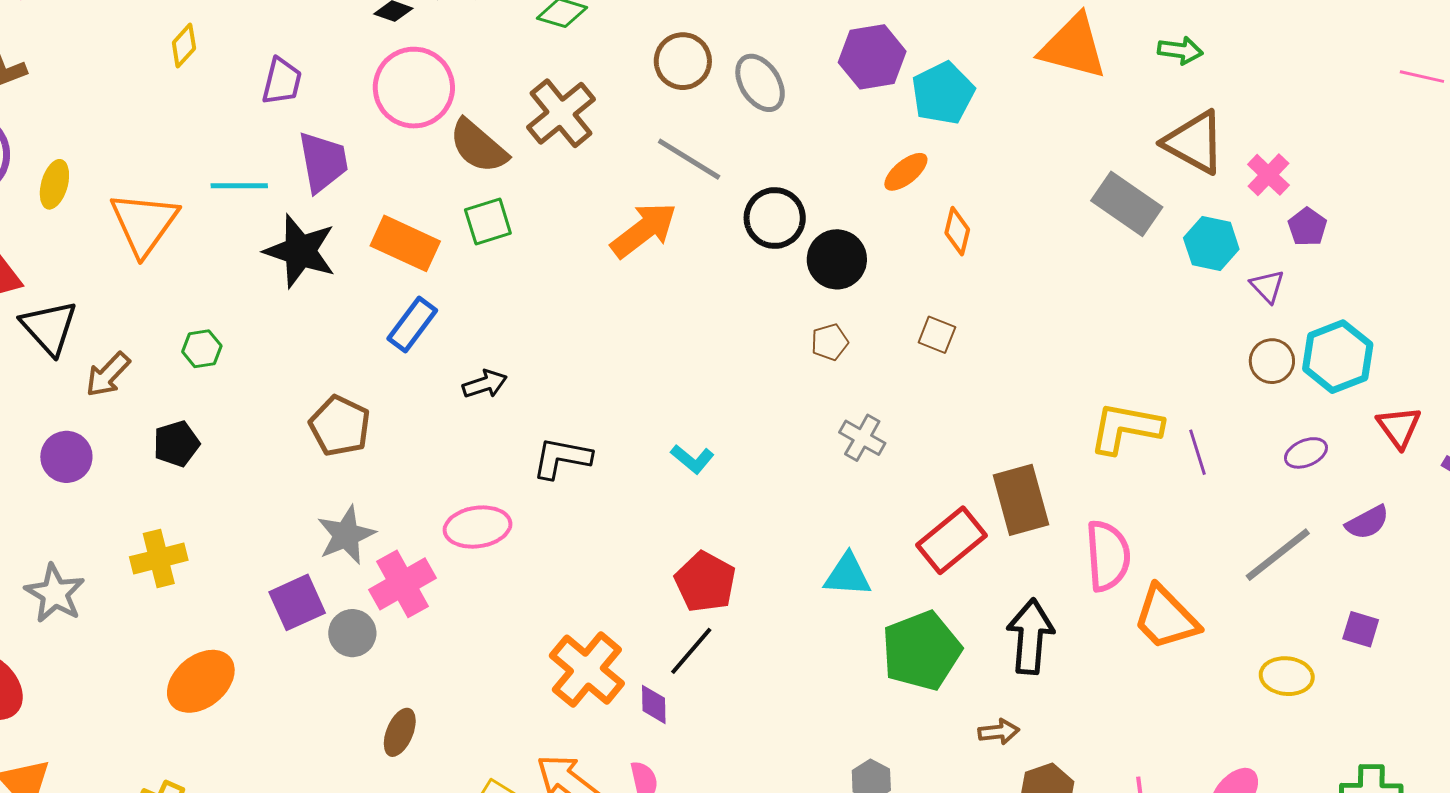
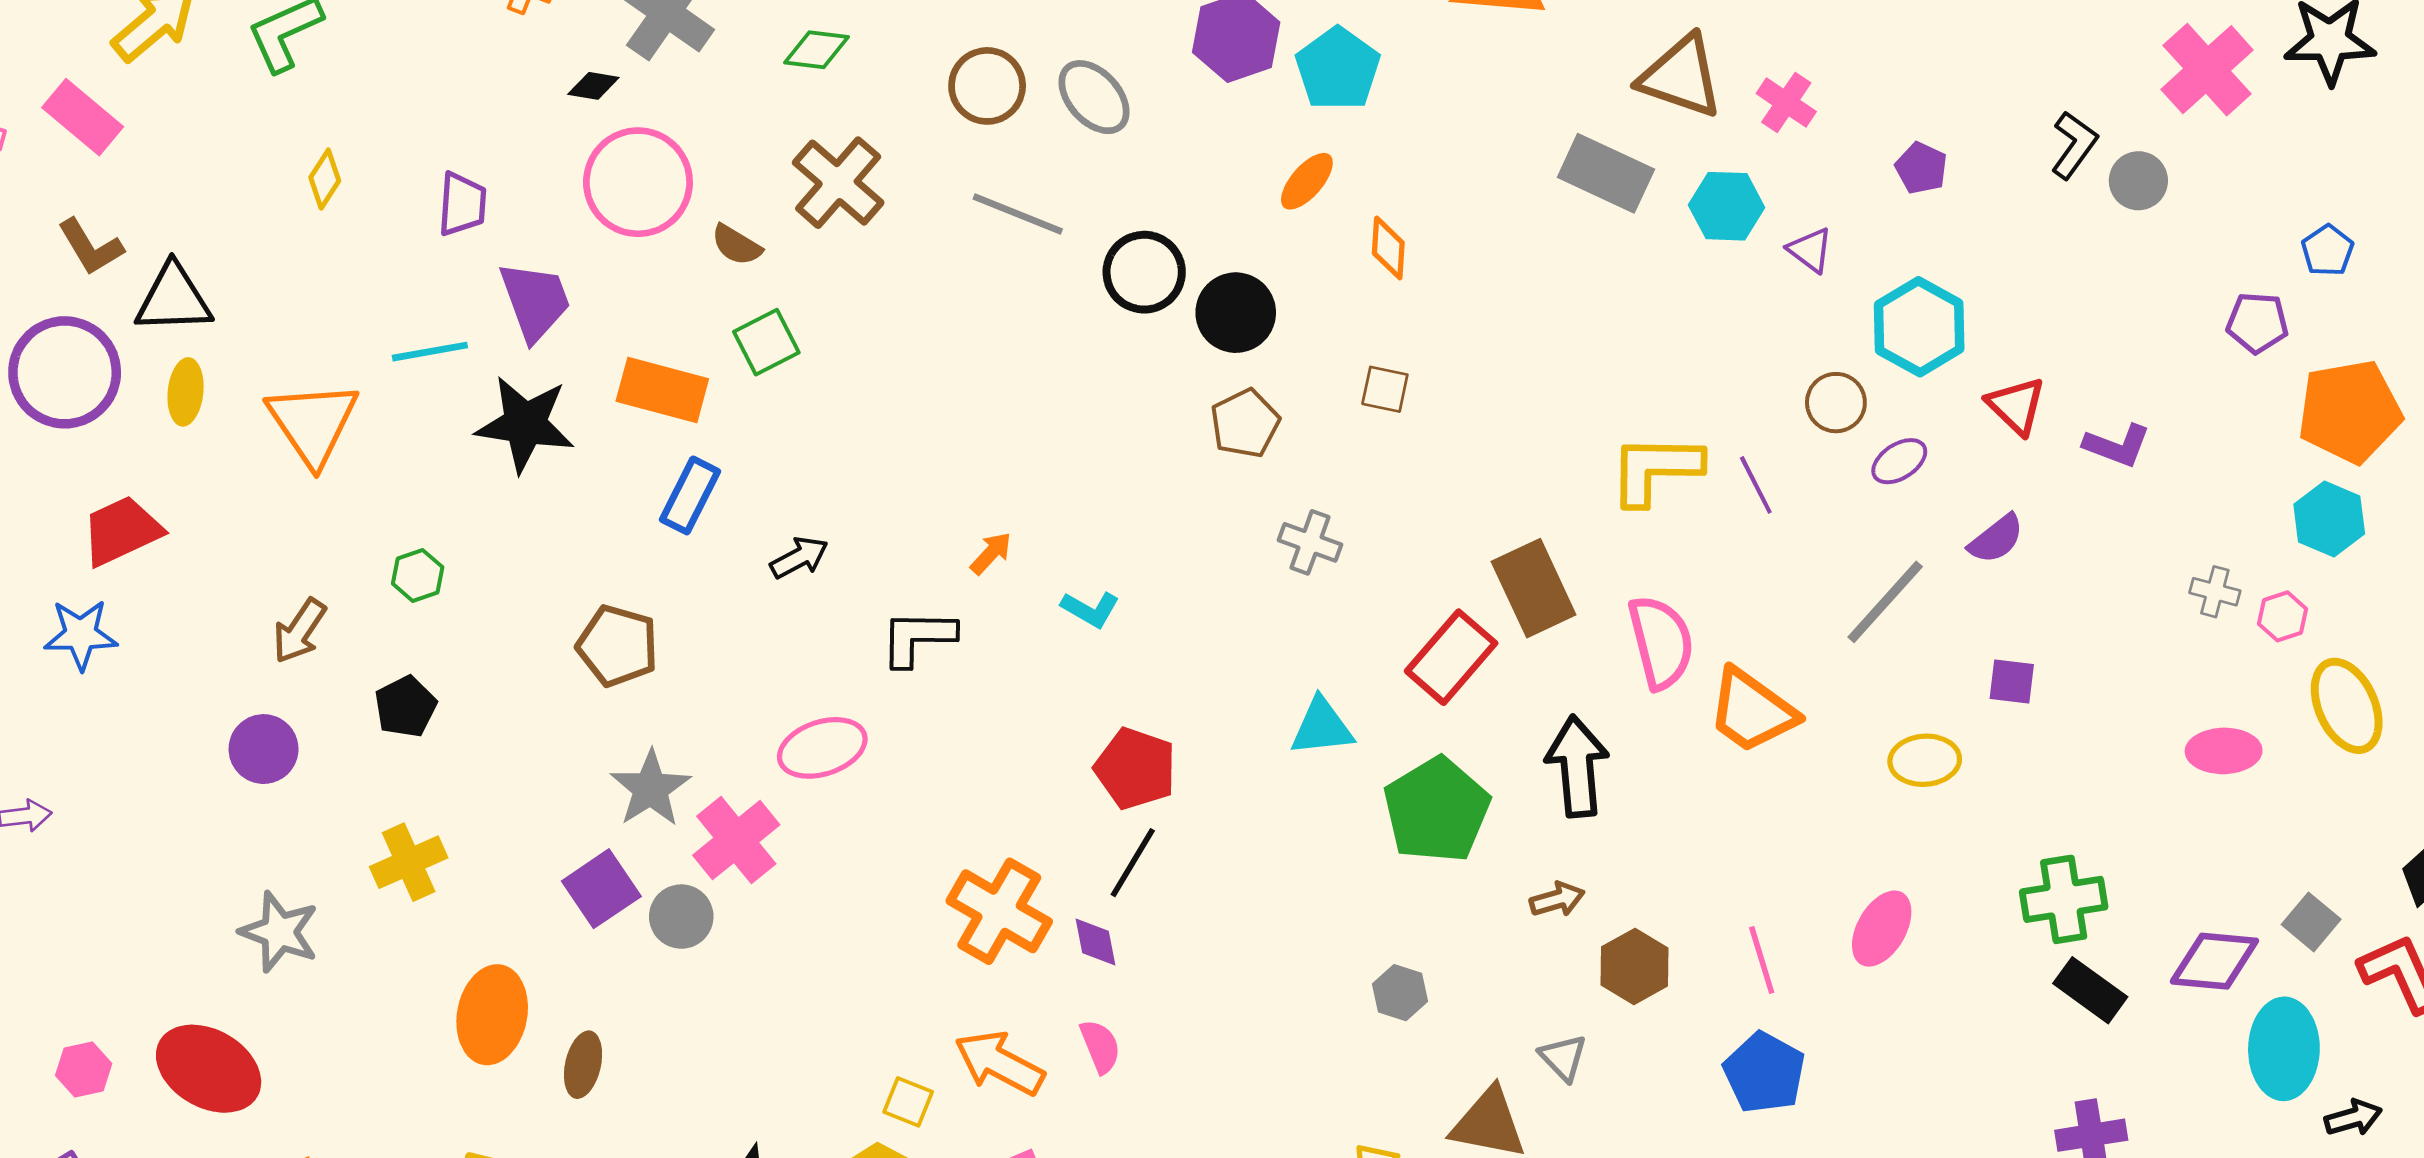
brown semicircle: (478, 146) -> (737, 245), size x0.6
purple pentagon: (1307, 227) -> (1921, 168), moved
orange arrow: (644, 230) -> (991, 553), moved, size x0.5
black triangle: (49, 327) -> (173, 299), moved, turned -40
brown pentagon: (830, 342) -> (1245, 423), size x1.4
brown circle: (1272, 361) -> (1836, 403), moved
orange ellipse: (201, 681) -> (492, 1015), turned -30
brown ellipse: (400, 732) -> (583, 1065), moved

